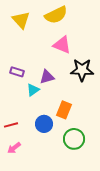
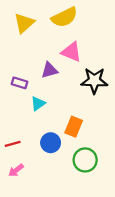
yellow triangle: (21, 20) -> (24, 23), turned 30
purple triangle: (47, 77) -> (49, 70), moved

